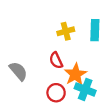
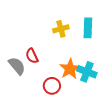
red semicircle: (56, 60) -> (32, 56), moved
cyan cross: (85, 89) -> (87, 72), moved

